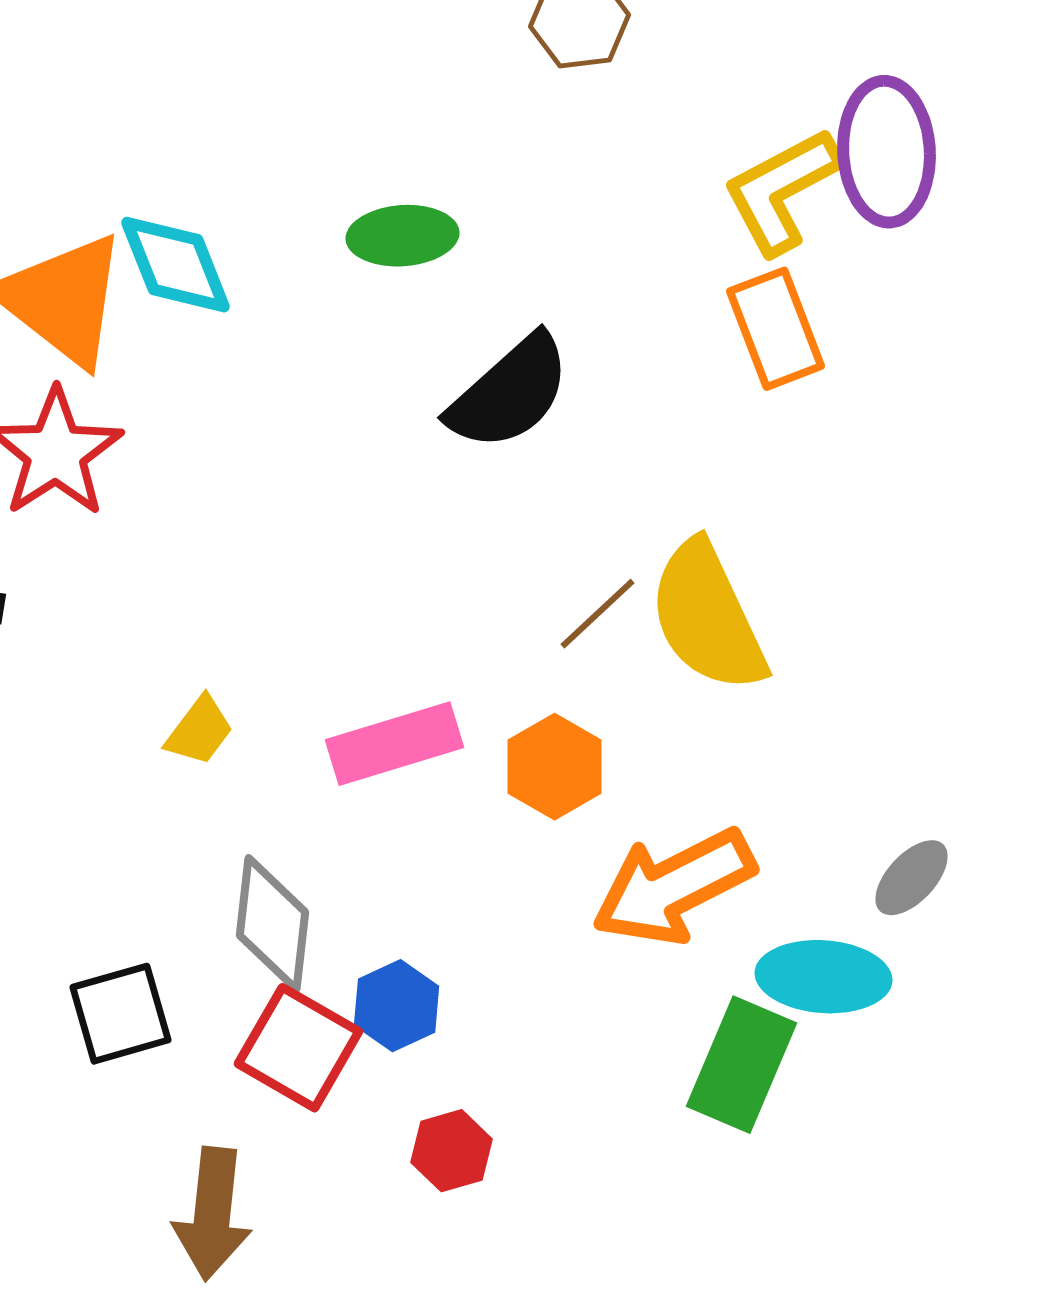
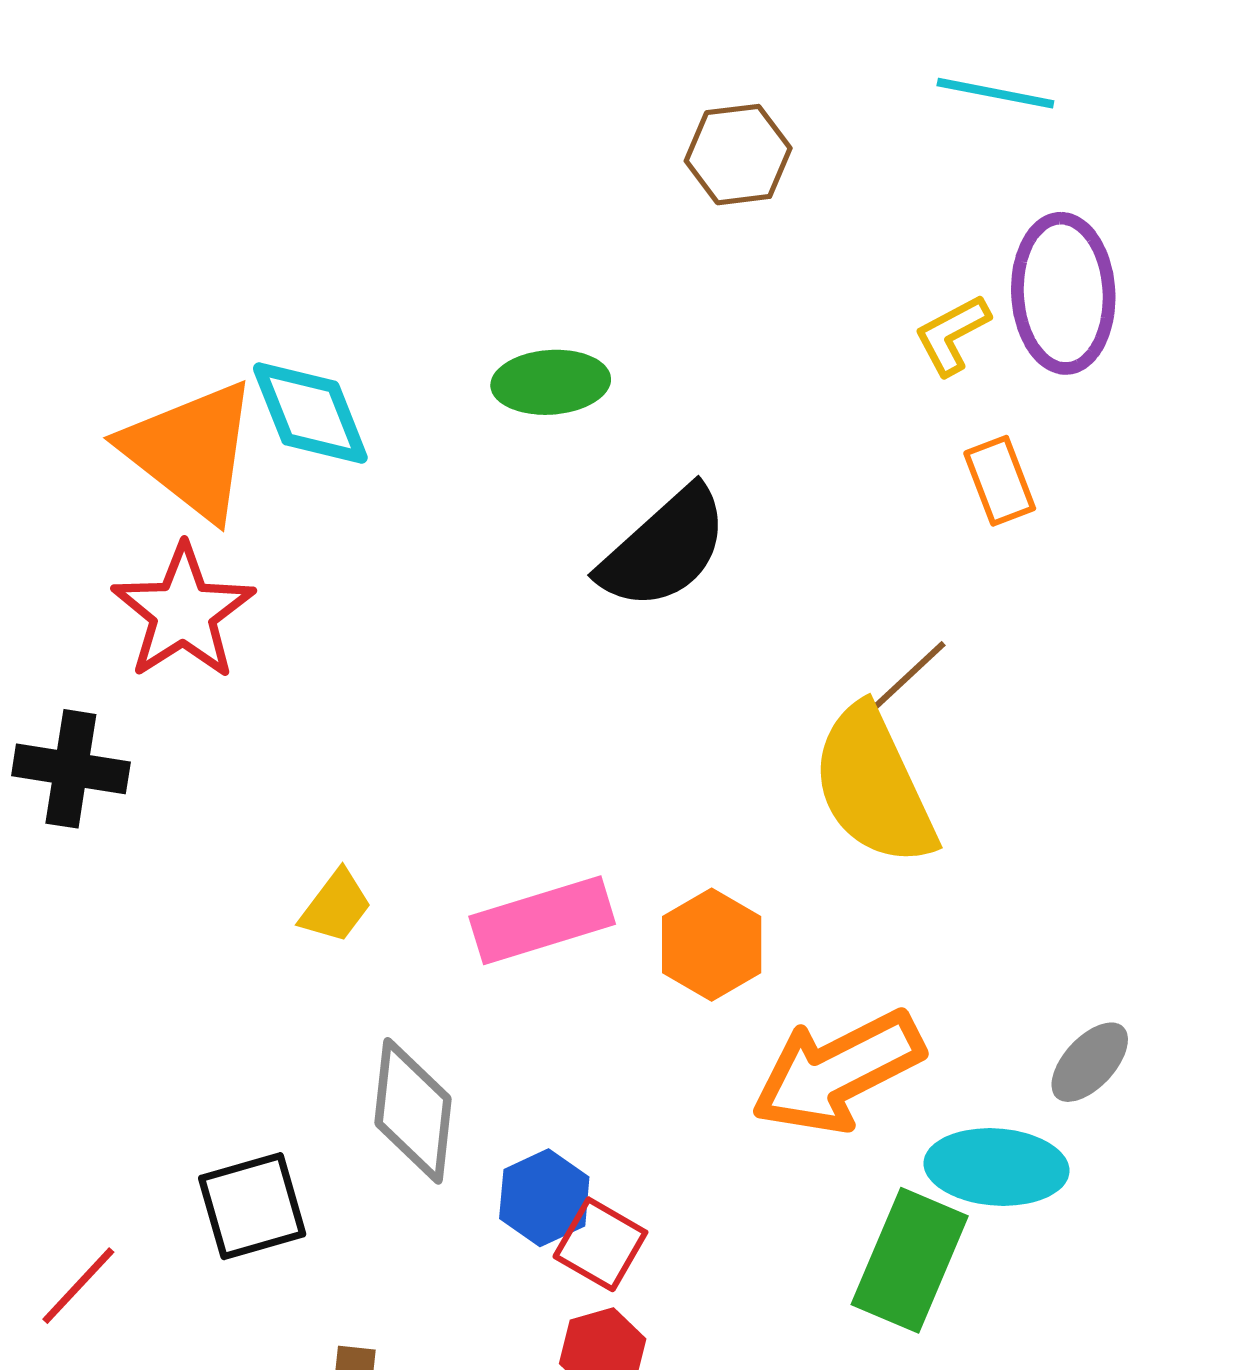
yellow L-shape: (782, 191) -> (952, 335), size x0.6
orange rectangle: (776, 329) -> (1000, 481), moved, size x0.7
brown line: (598, 614) -> (906, 678), moved
red square: (299, 1048) -> (600, 1244), moved, size x0.7

